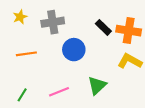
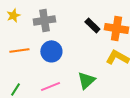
blue circle: (74, 50) -> (51, 51), moved

